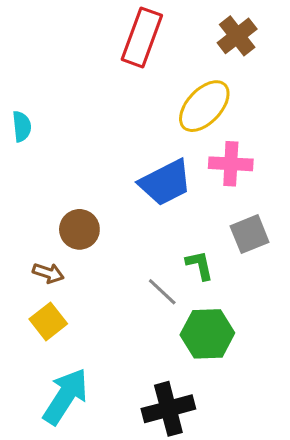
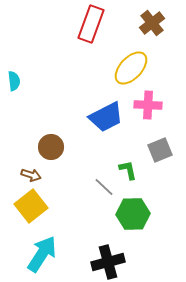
yellow square: (48, 321) -> (31, 206), size x1.4

